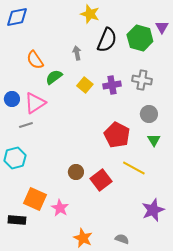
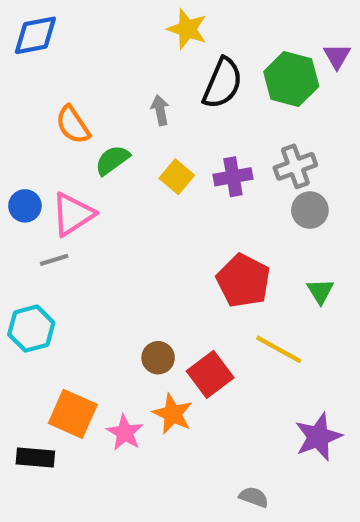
gray cross: (142, 80) -> (295, 166), turned -30
gray circle: (149, 114) -> (310, 210), moved
orange star: (83, 238) -> (173, 414), moved

